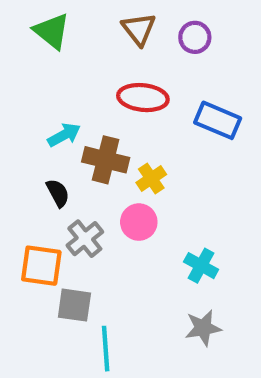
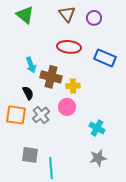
cyan arrow: (64, 135) -> (31, 65), turned 98
yellow cross: (151, 178) -> (73, 86), turned 32
orange square: (41, 266) -> (16, 115), moved
gray square: (74, 305) -> (30, 155), moved

